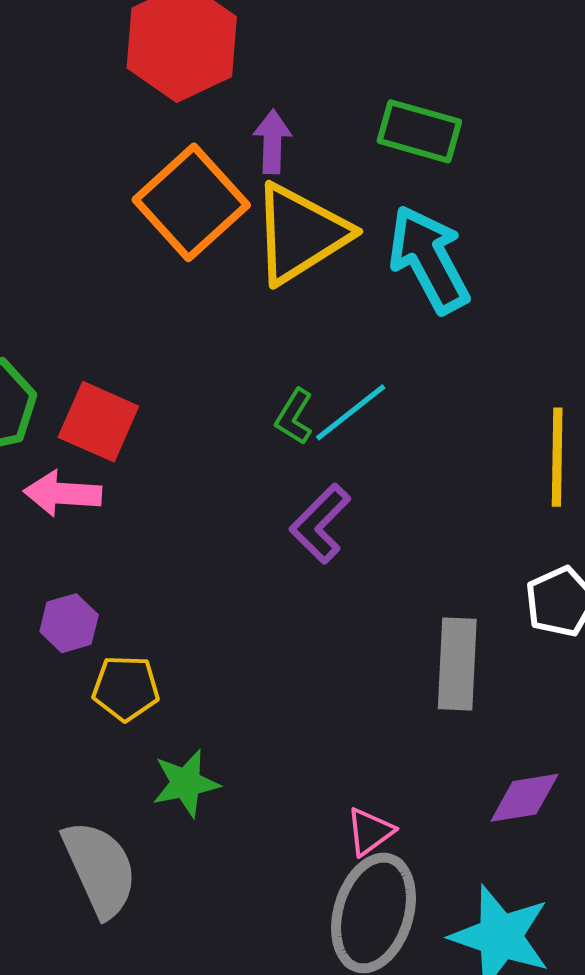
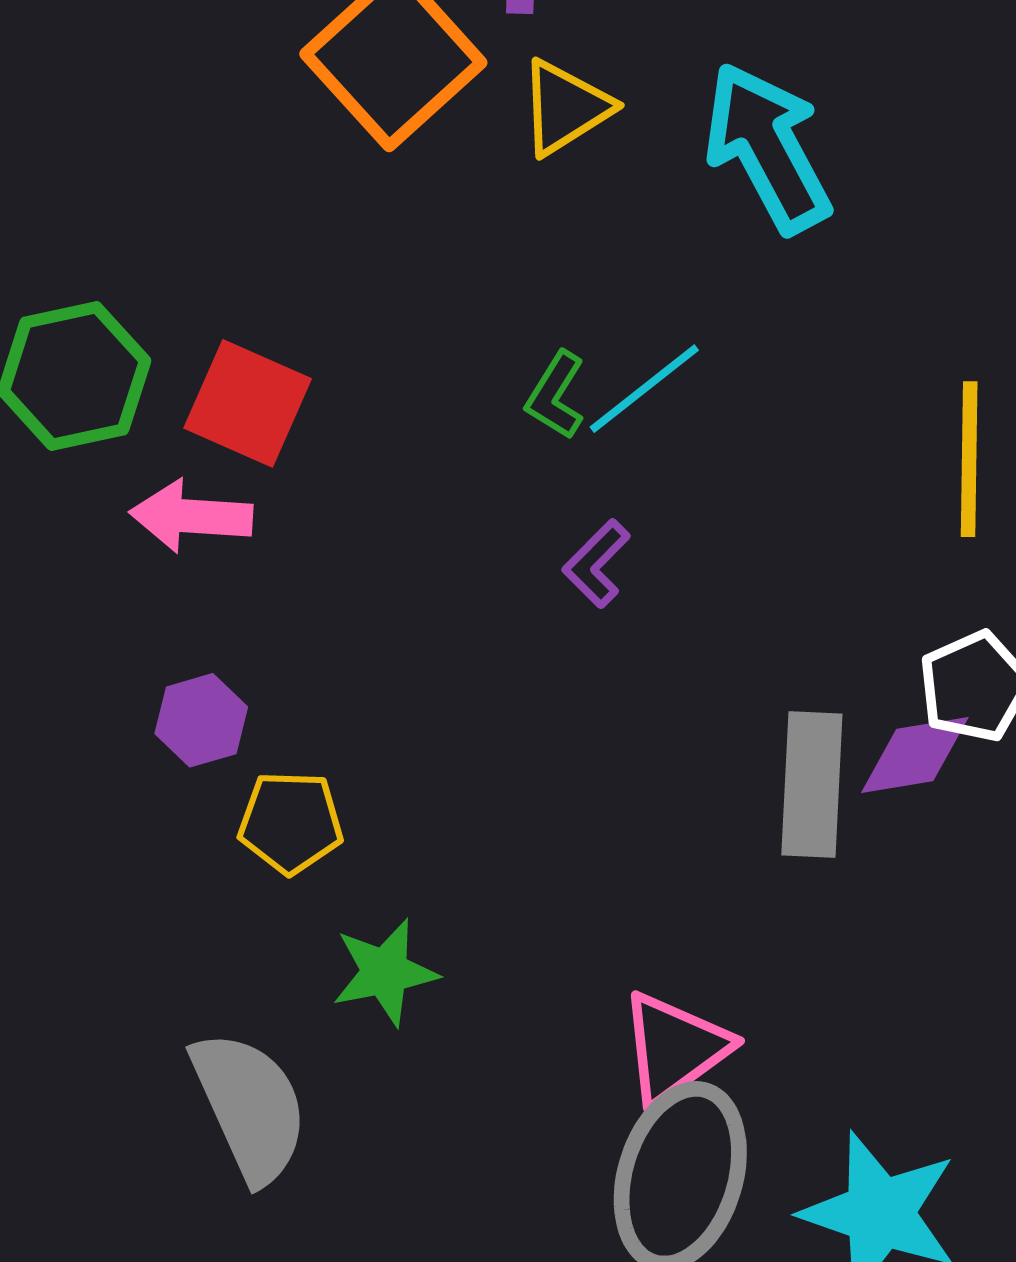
yellow triangle: (300, 234) -> (565, 107), size x0.6
purple L-shape: (320, 524) -> (596, 564), size x0.7
purple diamond: (524, 798) -> (915, 755), moved
pink triangle: (370, 832) -> (675, 1048), size x1.5

